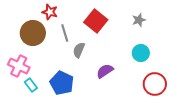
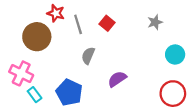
red square: (96, 21) -> (107, 23), size x0.6
gray line: (65, 33) -> (78, 24), moved
cyan circle: (141, 53) -> (175, 54), moved

